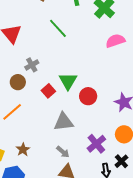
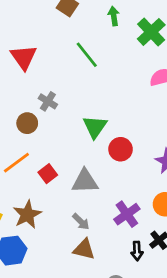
gray cross: (32, 65) -> (48, 101), turned -32
red square: (48, 91) -> (48, 174), moved
brown star: (23, 150) -> (27, 215), size x1.5

